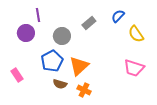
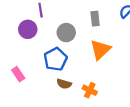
gray rectangle: (89, 23) -> (95, 19), turned -56
orange triangle: (79, 66) -> (100, 50), moved

